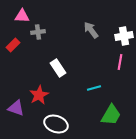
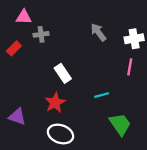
red star: (39, 95) -> (55, 103), moved
green trapezoid: (111, 115) -> (120, 124), turned -65

